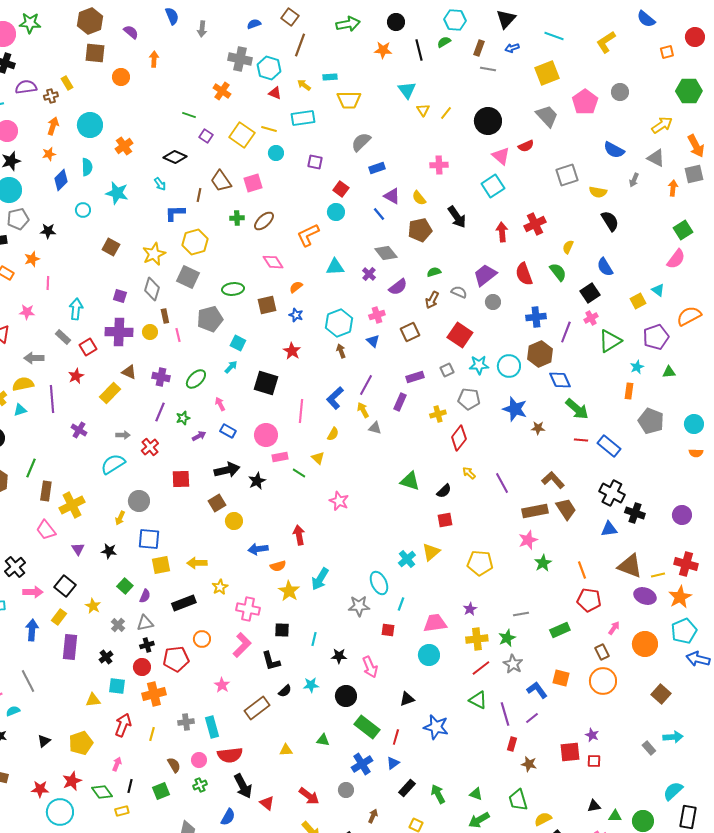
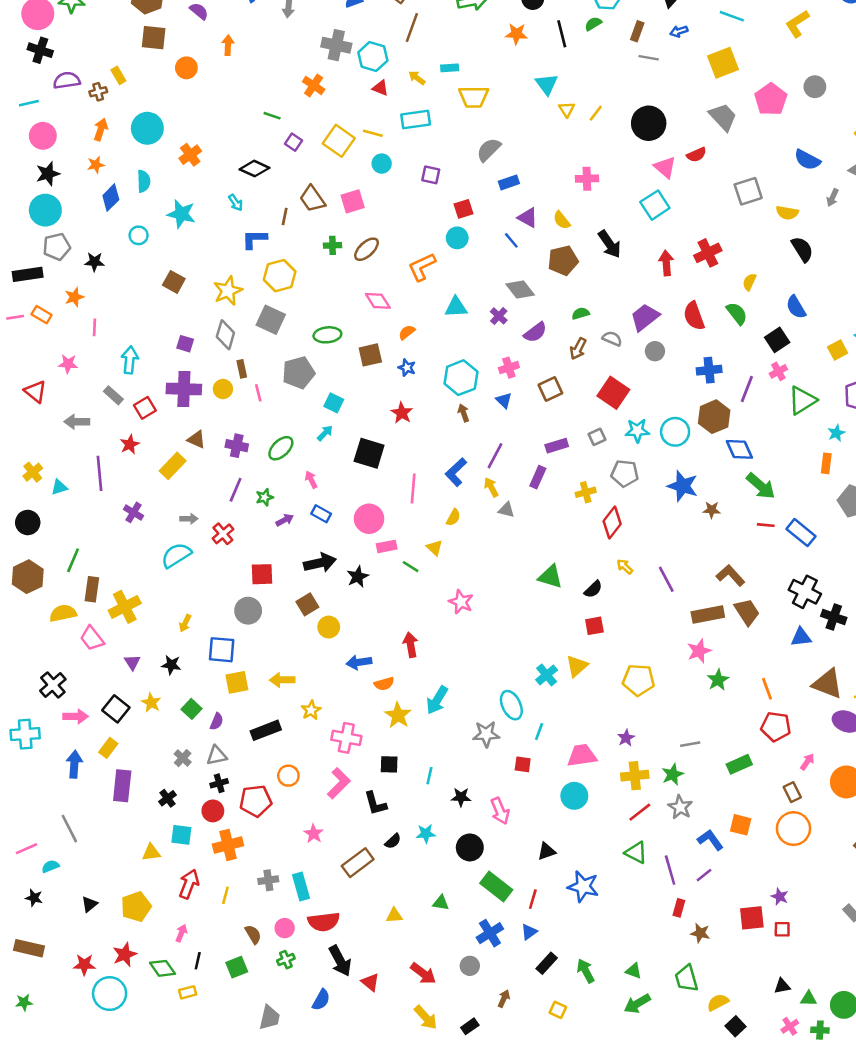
red square: (341, 189) -> (463, 209), turned 35
yellow semicircle: (23, 384) -> (63, 613), moved
gray circle: (139, 501) -> (248, 611), moved
yellow star: (93, 606) -> (151, 703), moved

